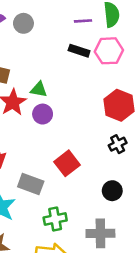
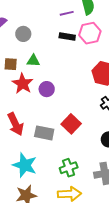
gray circle: (23, 23) -> (23, 34), moved
green triangle: (39, 89) -> (33, 61), moved
gray rectangle: (31, 184) -> (44, 133), moved

